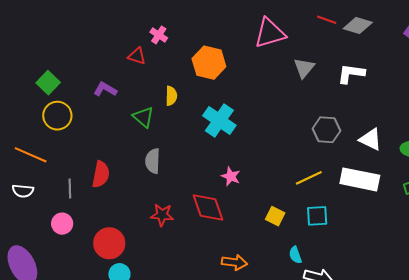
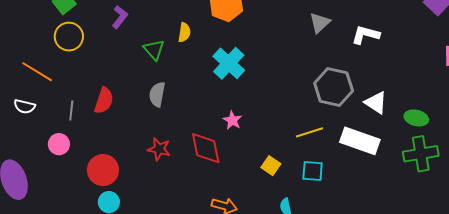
purple L-shape: (105, 89) -> (120, 17), turned 90
gray hexagon: (326, 130) -> (334, 87), size x1.4

